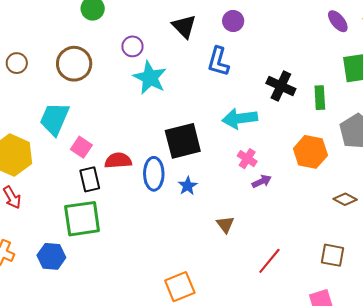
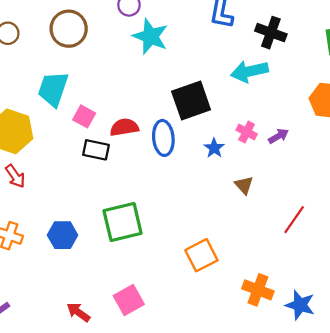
black cross: (281, 86) -> (271, 33), moved
pink cross: (247, 159) -> (247, 132), moved
black rectangle: (90, 179) -> (96, 150), turned -60
blue star: (188, 186) -> (214, 148), moved
green square: (82, 219) -> (123, 222), moved

